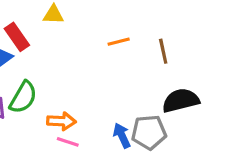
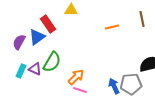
brown line: (163, 51) -> (142, 19), moved
orange arrow: (61, 121) -> (76, 77), turned -48

